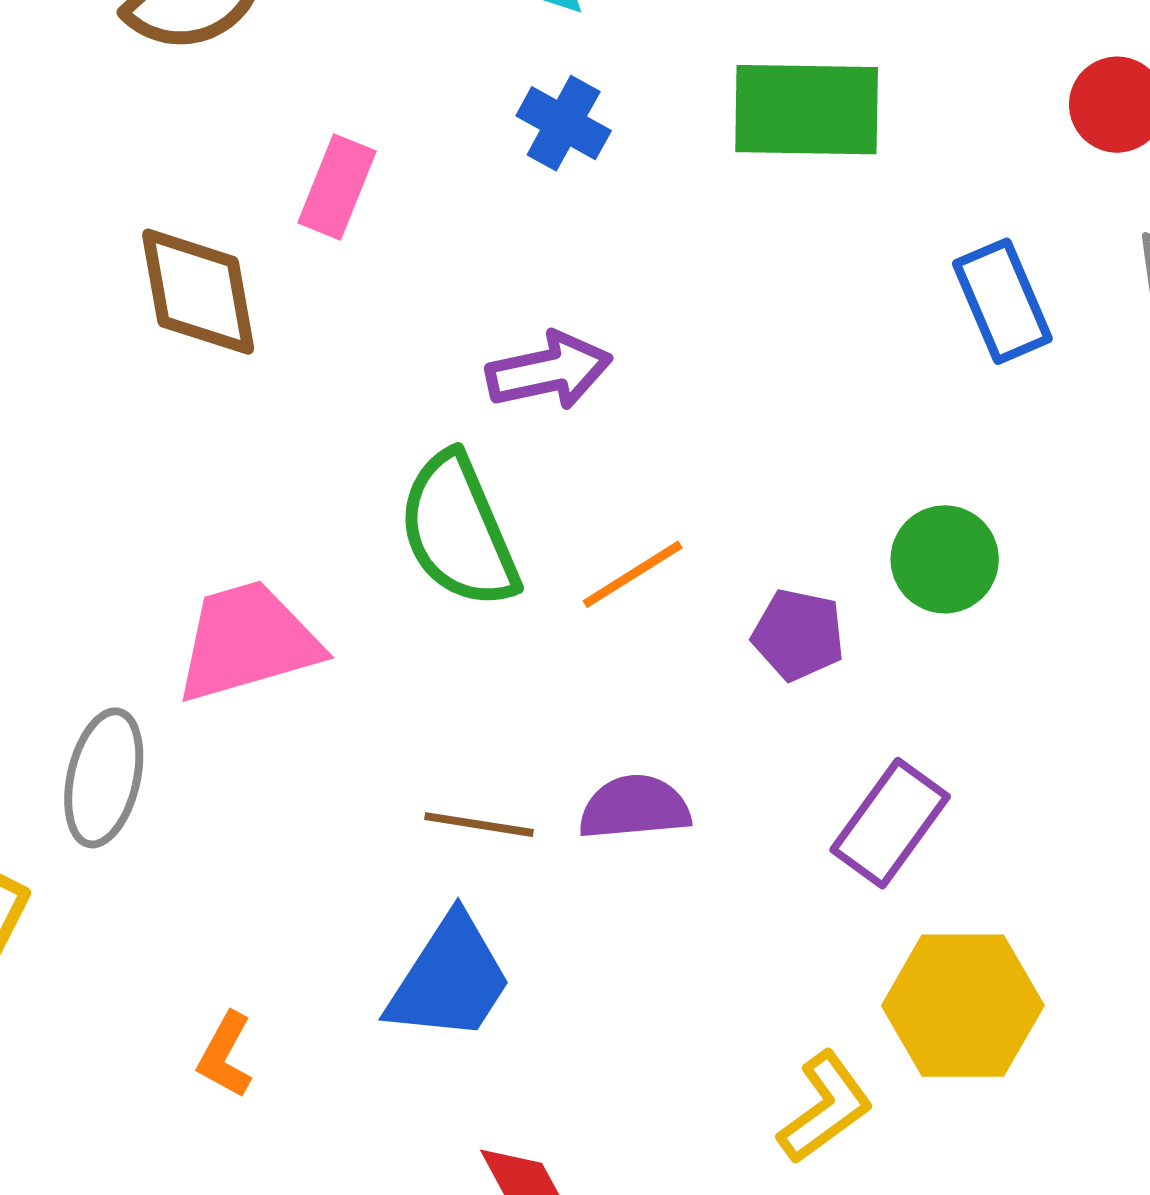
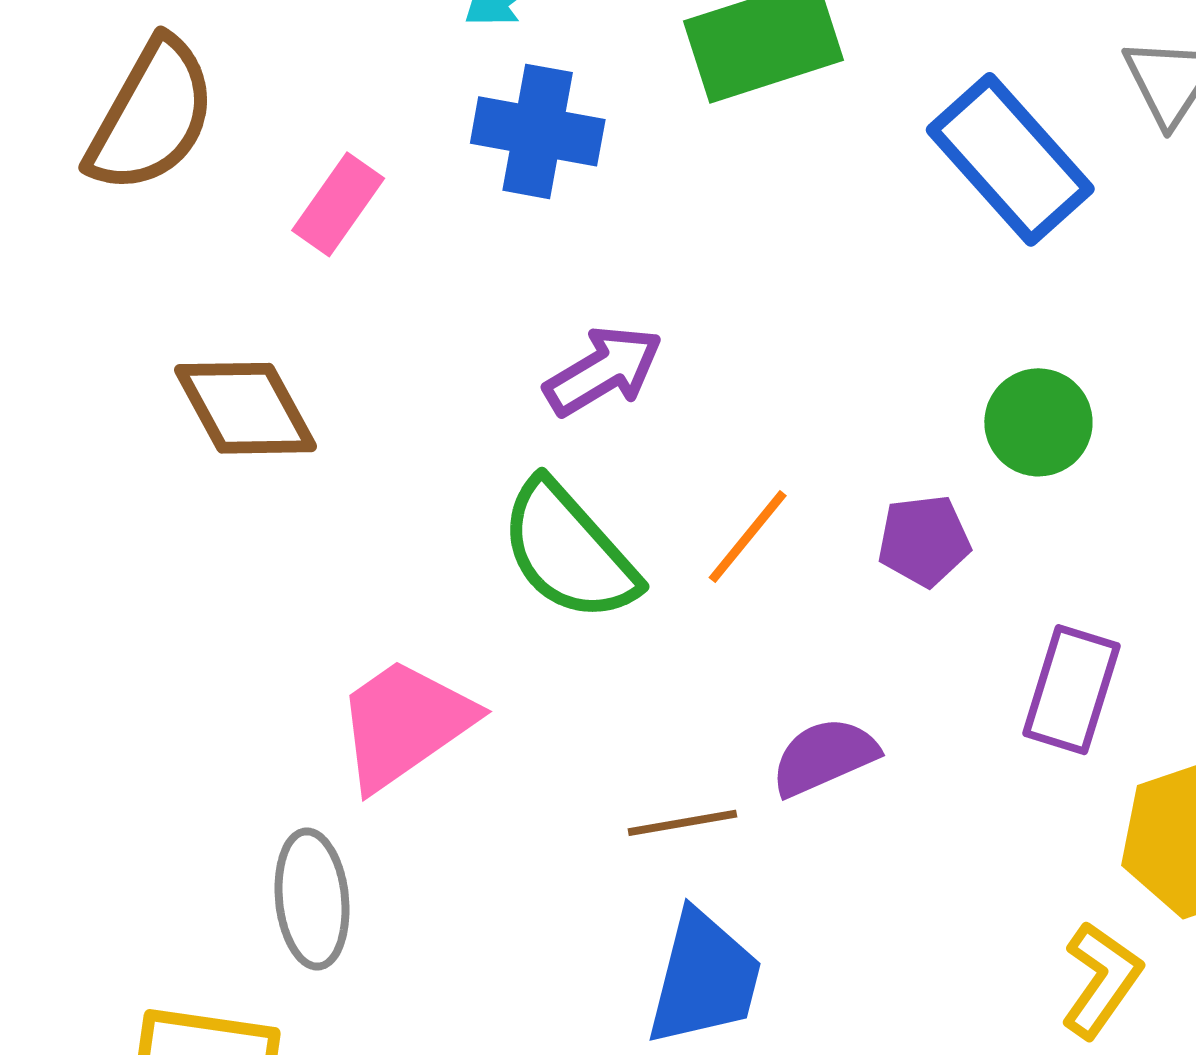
blue cross: (564, 123) -> (538, 131), size x1.4
pink rectangle: (337, 187) -> (338, 204), moved, turned 32
blue rectangle: (1002, 301) -> (1010, 159), size x1.4

